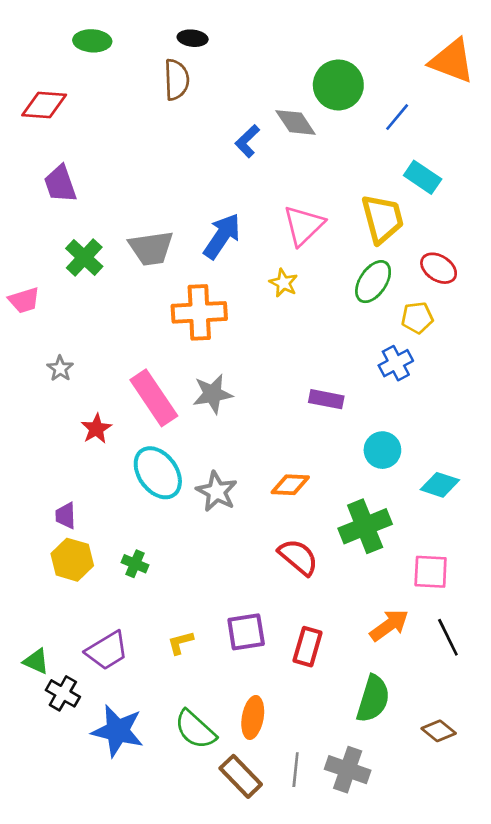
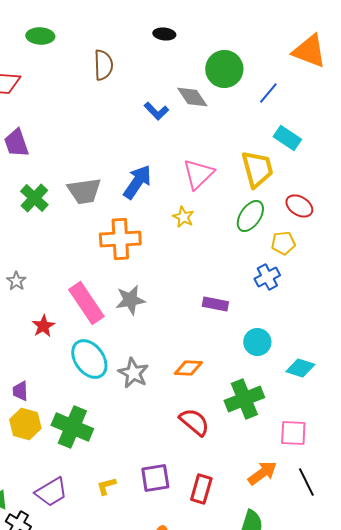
black ellipse: (193, 38) -> (164, 34), moved
blue L-shape: (247, 141) -> (156, 111), turned -90
green cross: (135, 564) -> (72, 427), size x2.0

